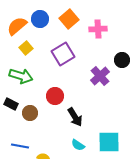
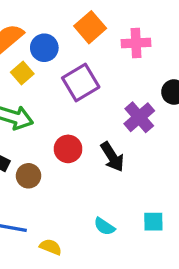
blue circle: (40, 19) -> (44, 48), moved
black arrow: (75, 117) -> (112, 157), moved
cyan square: (109, 142) -> (153, 222), size x0.6

